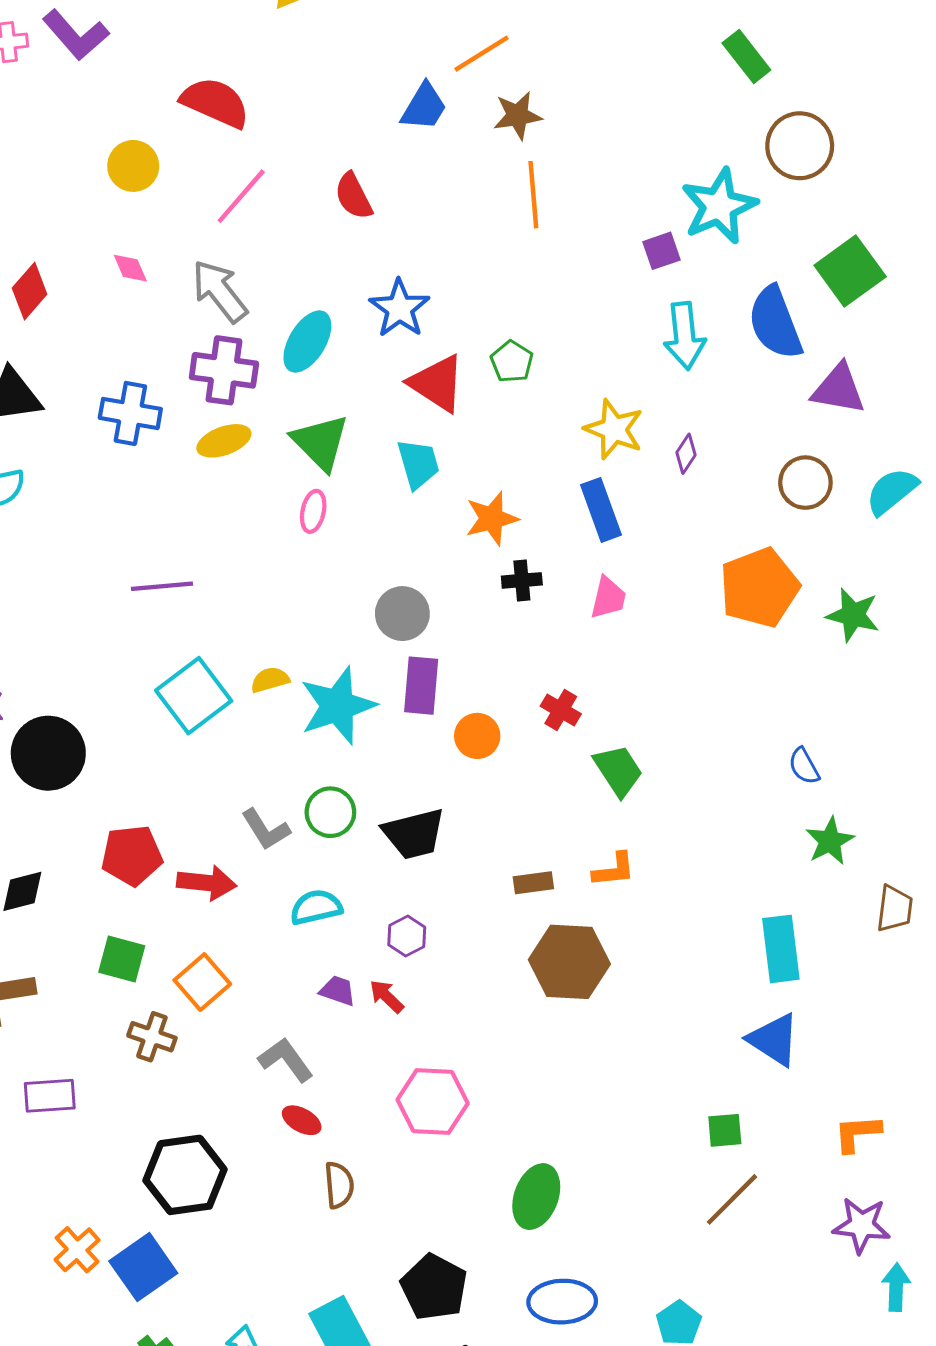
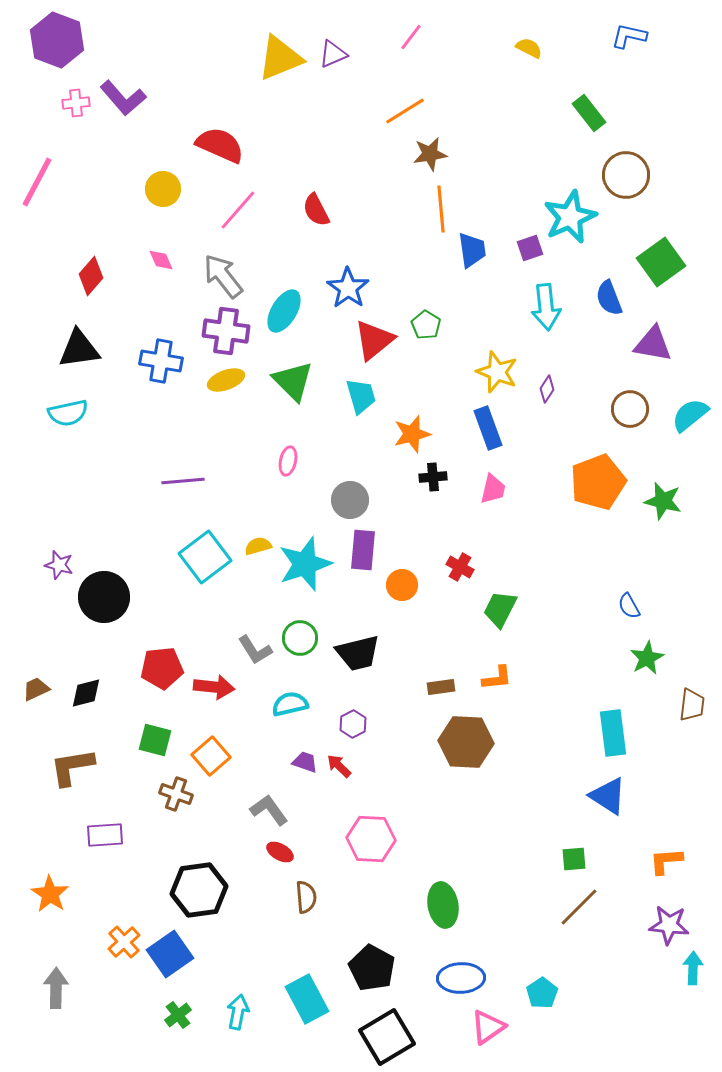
blue trapezoid: (424, 107) -> (472, 250), moved, turned -39
blue semicircle: (775, 323) -> (609, 298), size x0.7
red triangle: (437, 383) -> (374, 340), turned 48
pink ellipse: (313, 511) -> (288, 461), moved
green trapezoid: (618, 770) -> (500, 609), turned -120
green ellipse: (536, 1197) -> (443, 905), turned -30

